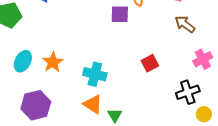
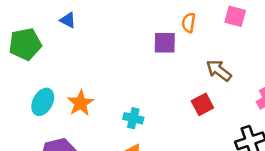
brown arrow: (185, 24) -> (219, 70), moved
cyan cross: (95, 74) -> (133, 118), size x0.7

